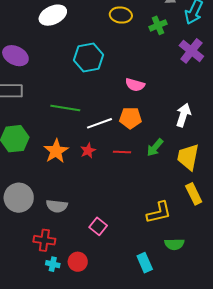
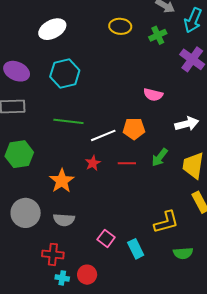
cyan hexagon: (89, 58) -> (65, 73), moved
pink semicircle: (135, 85) -> (153, 95), moved
white arrow: (183, 115) -> (187, 124), turned 60
orange star: (56, 151) -> (62, 181), moved
cyan rectangle: (145, 263) -> (136, 249), moved

